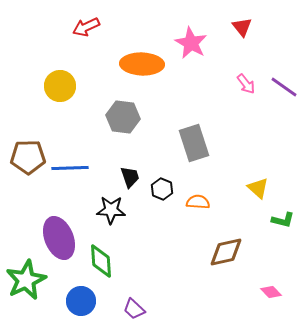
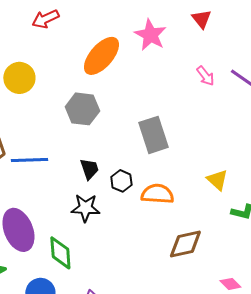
orange ellipse: (142, 64) -> (101, 56), turned -51
orange semicircle: (198, 202) -> (157, 194), size x1.4
black star: (111, 210) -> (85, 208), moved

